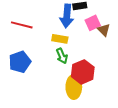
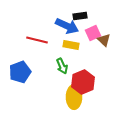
blue arrow: (67, 16) -> (67, 26), turned -70
red line: (22, 25) -> (37, 40), moved
yellow rectangle: (60, 39) -> (71, 45), moved

